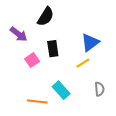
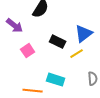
black rectangle: (53, 49) -> (58, 42), moved, turned -56
cyan rectangle: (61, 90) -> (56, 80), turned -30

